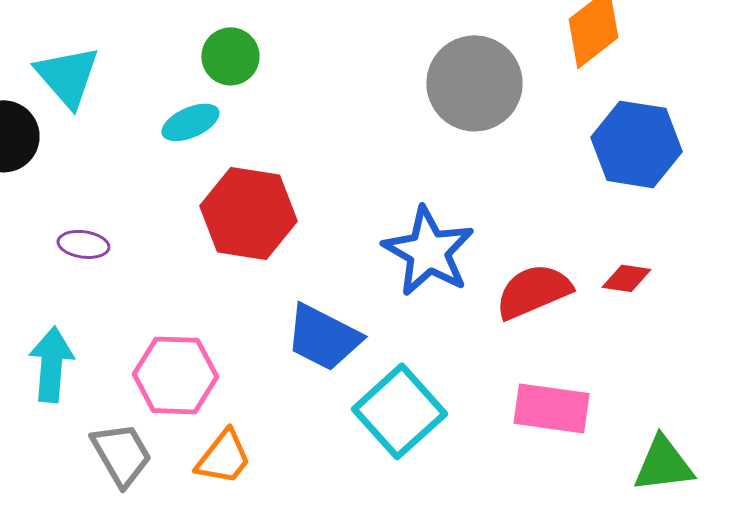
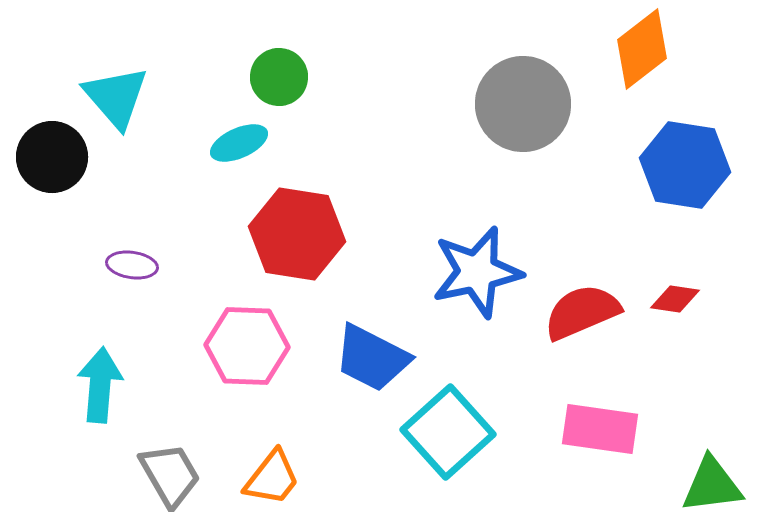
blue star: (428, 251) -> (477, 272), turned 30
pink hexagon: (175, 375) -> (247, 346), moved

